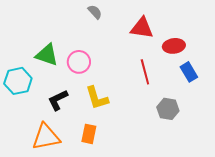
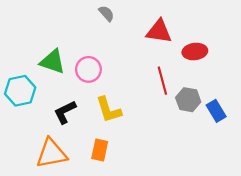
blue rectangle: (189, 72) -> (216, 111), moved
gray hexagon: (168, 109) -> (188, 100), moved

